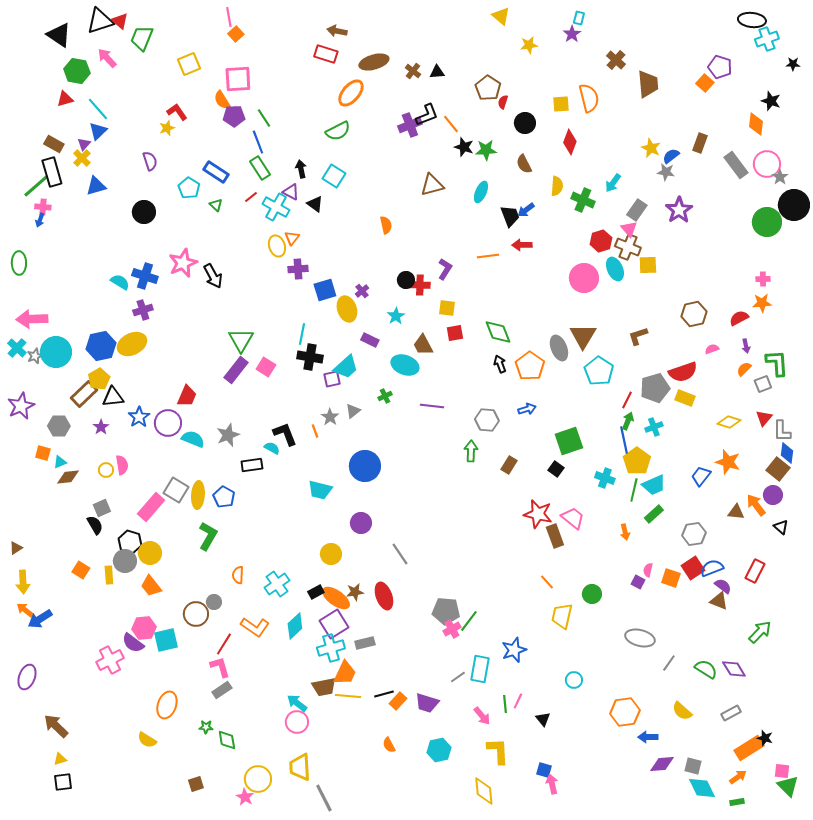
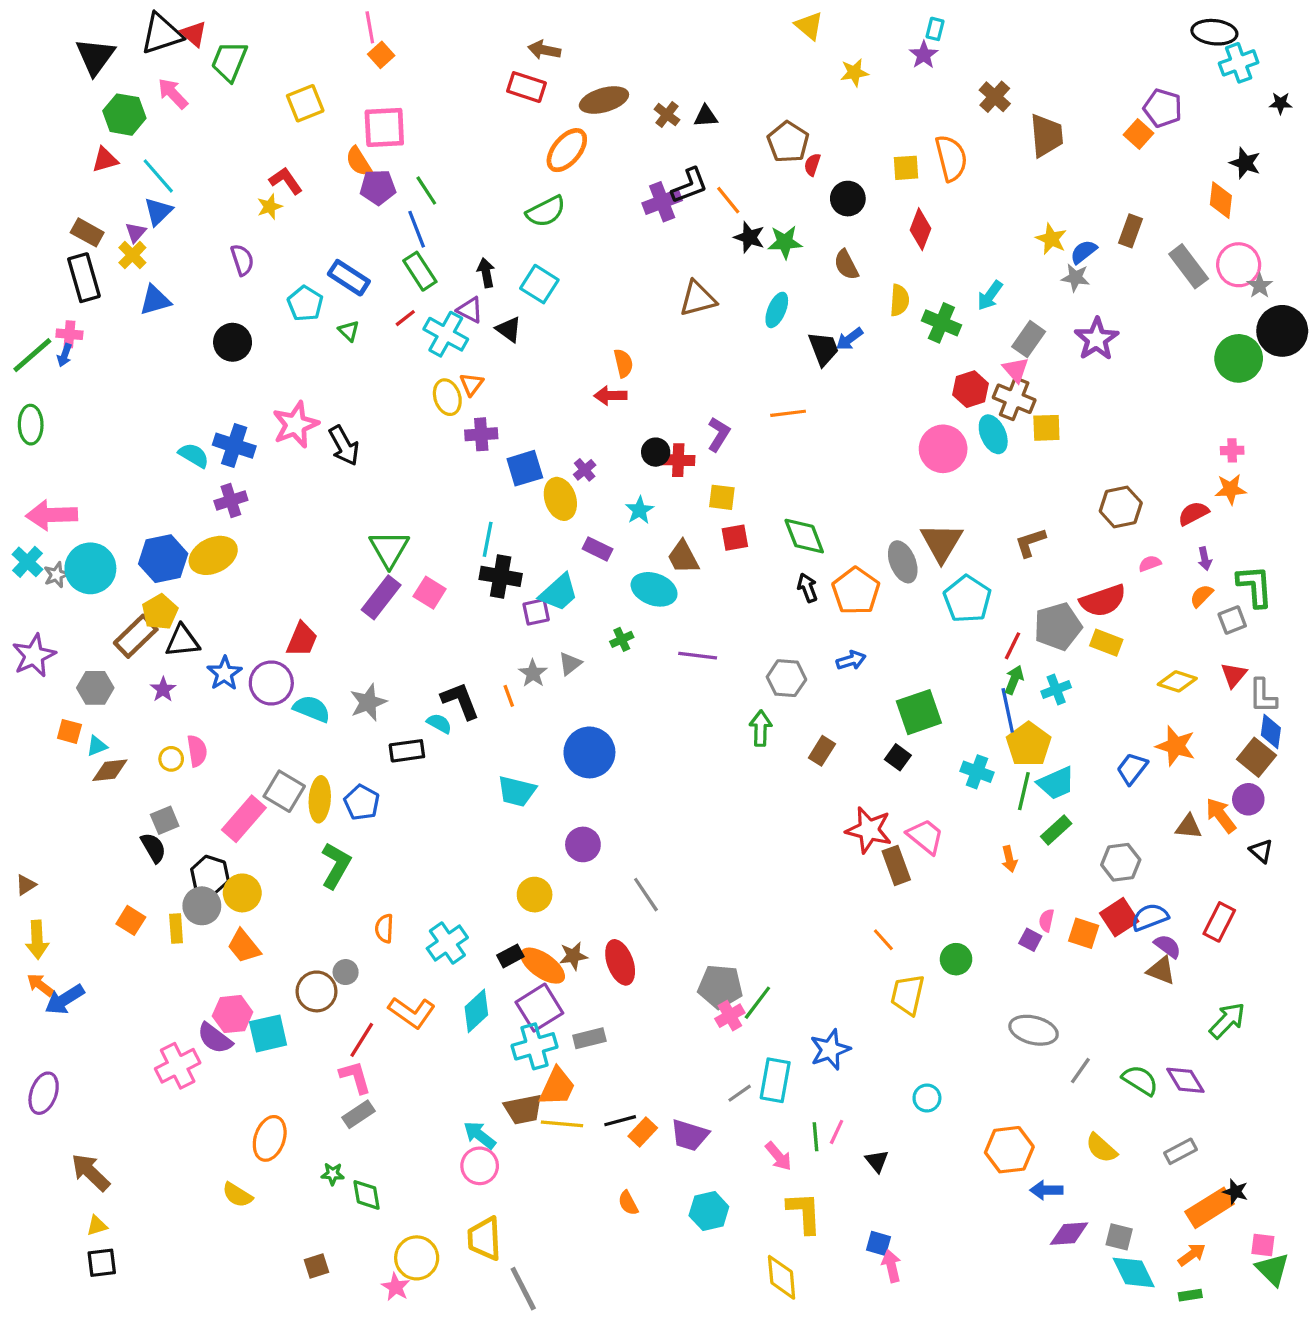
black triangle: (59, 35) -> (95, 56), turned 32
green line: (36, 186) -> (32, 355), moved
red arrow: (522, 245) -> (610, 396), moved

